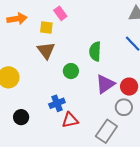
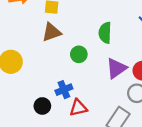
brown triangle: (46, 51) -> (52, 32), turned 48
black circle: (21, 117) -> (42, 106), moved

